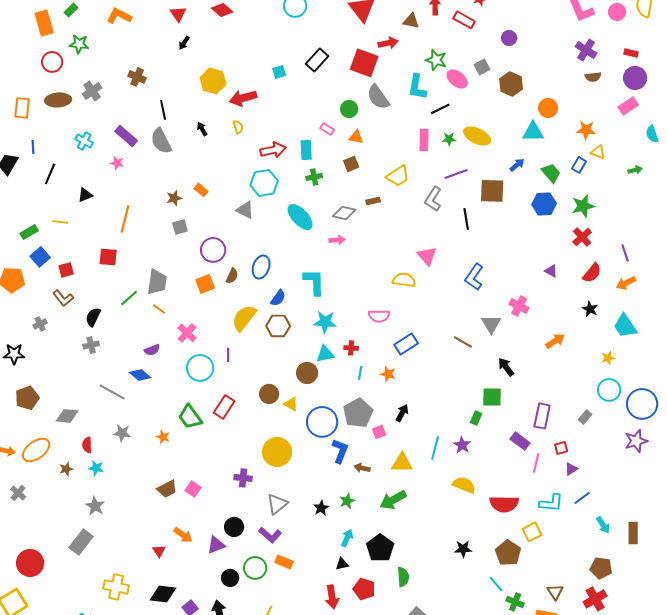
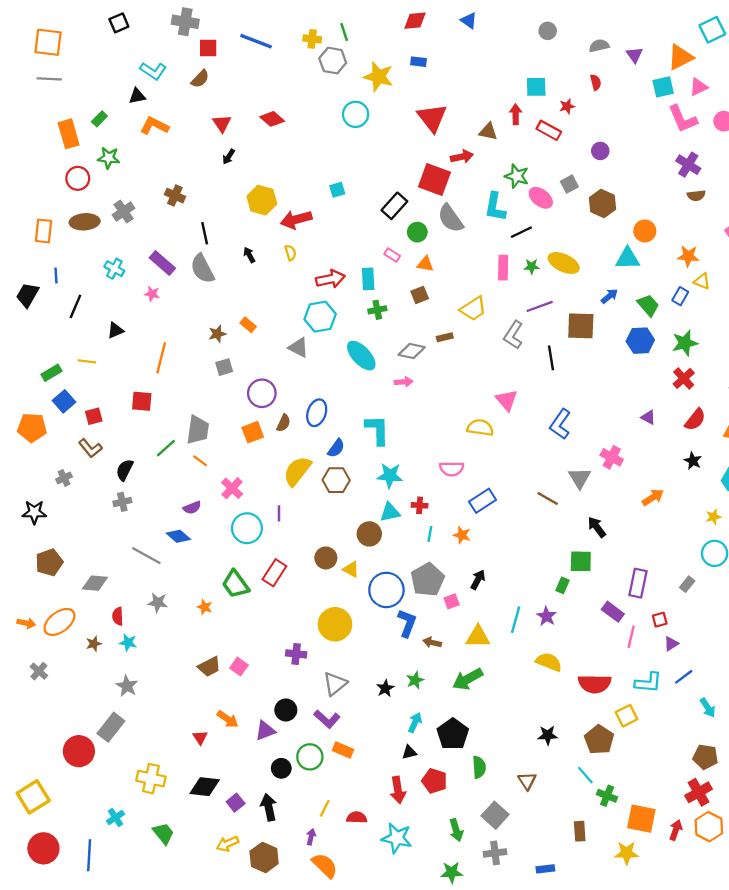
black rectangle: (317, 60) -> (394, 206), moved
red circle: (30, 563) -> (79, 751), moved
brown triangle: (555, 592) -> (527, 781), moved

